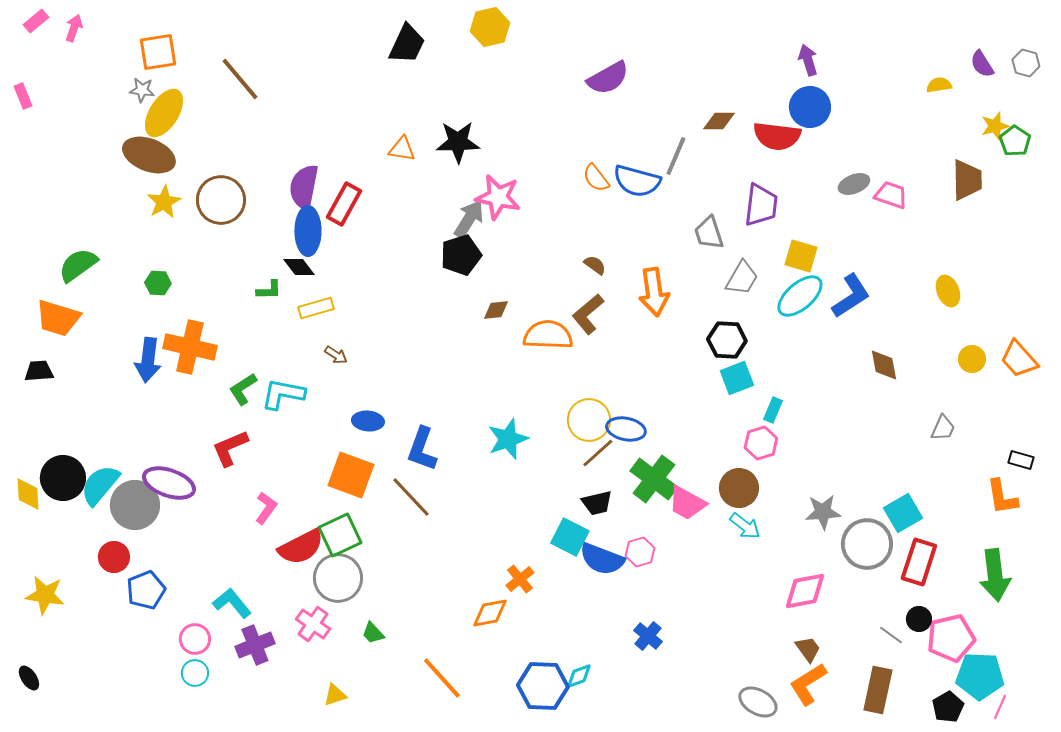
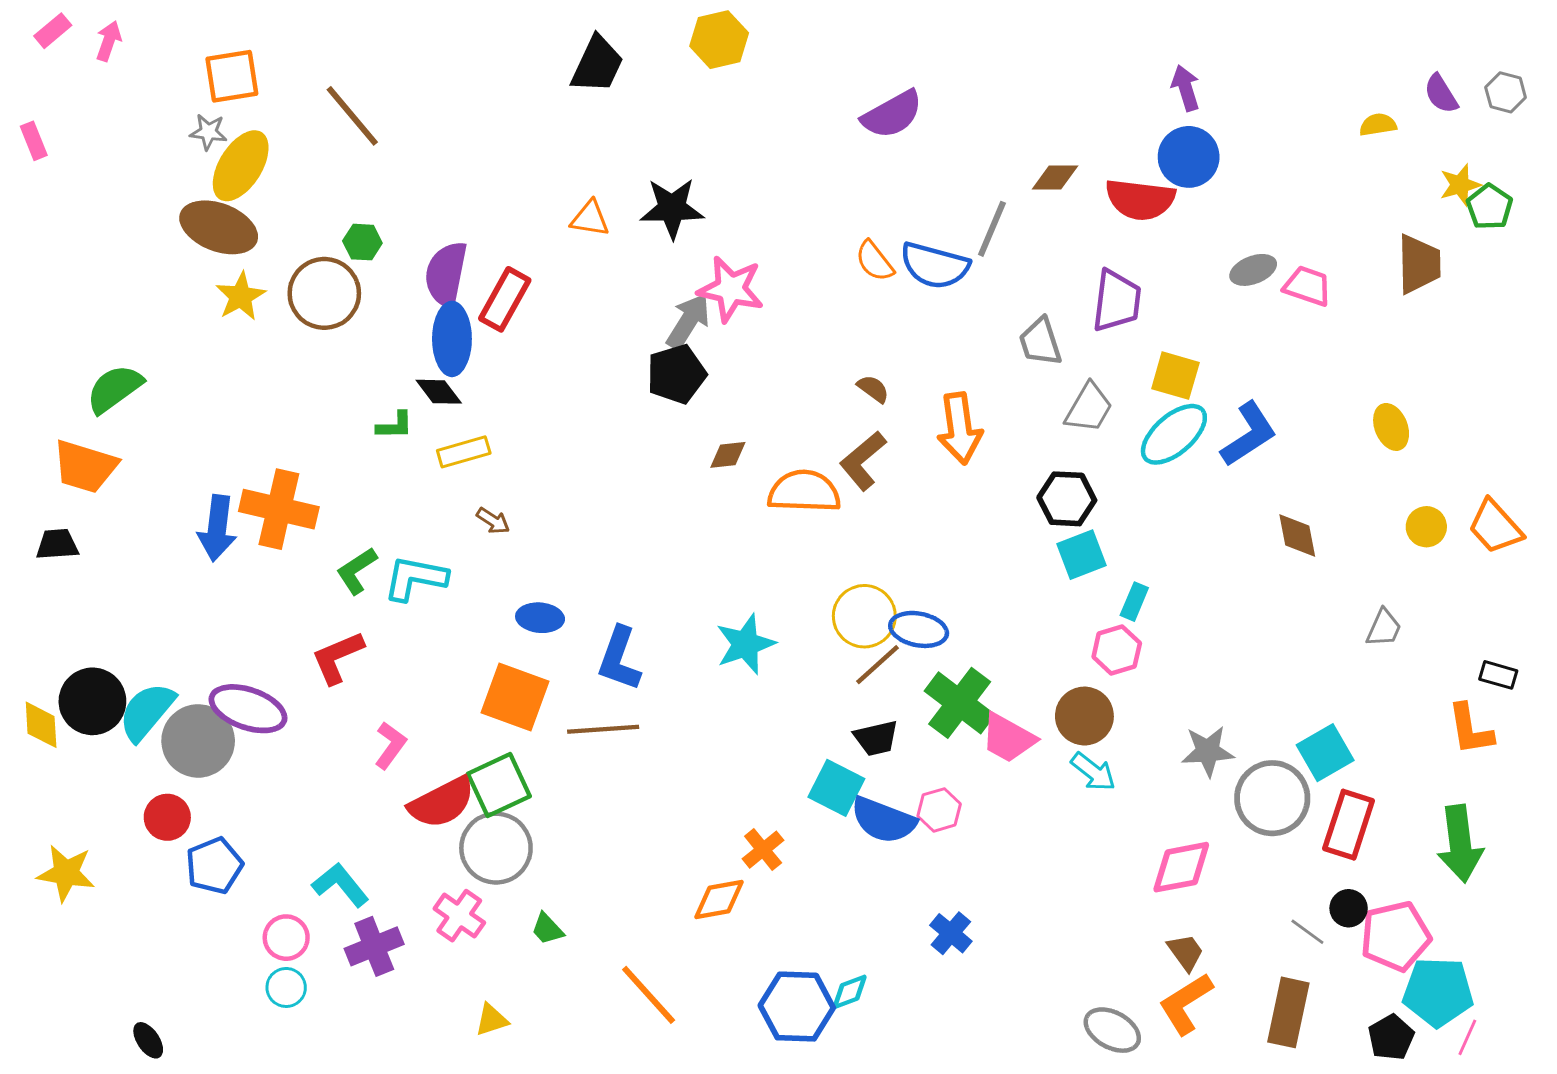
green hexagon: (158, 283) -> (362, 242), moved
brown line: (411, 497) -> (603, 729), turned -51
black ellipse: (29, 678) -> (148, 1040), moved

